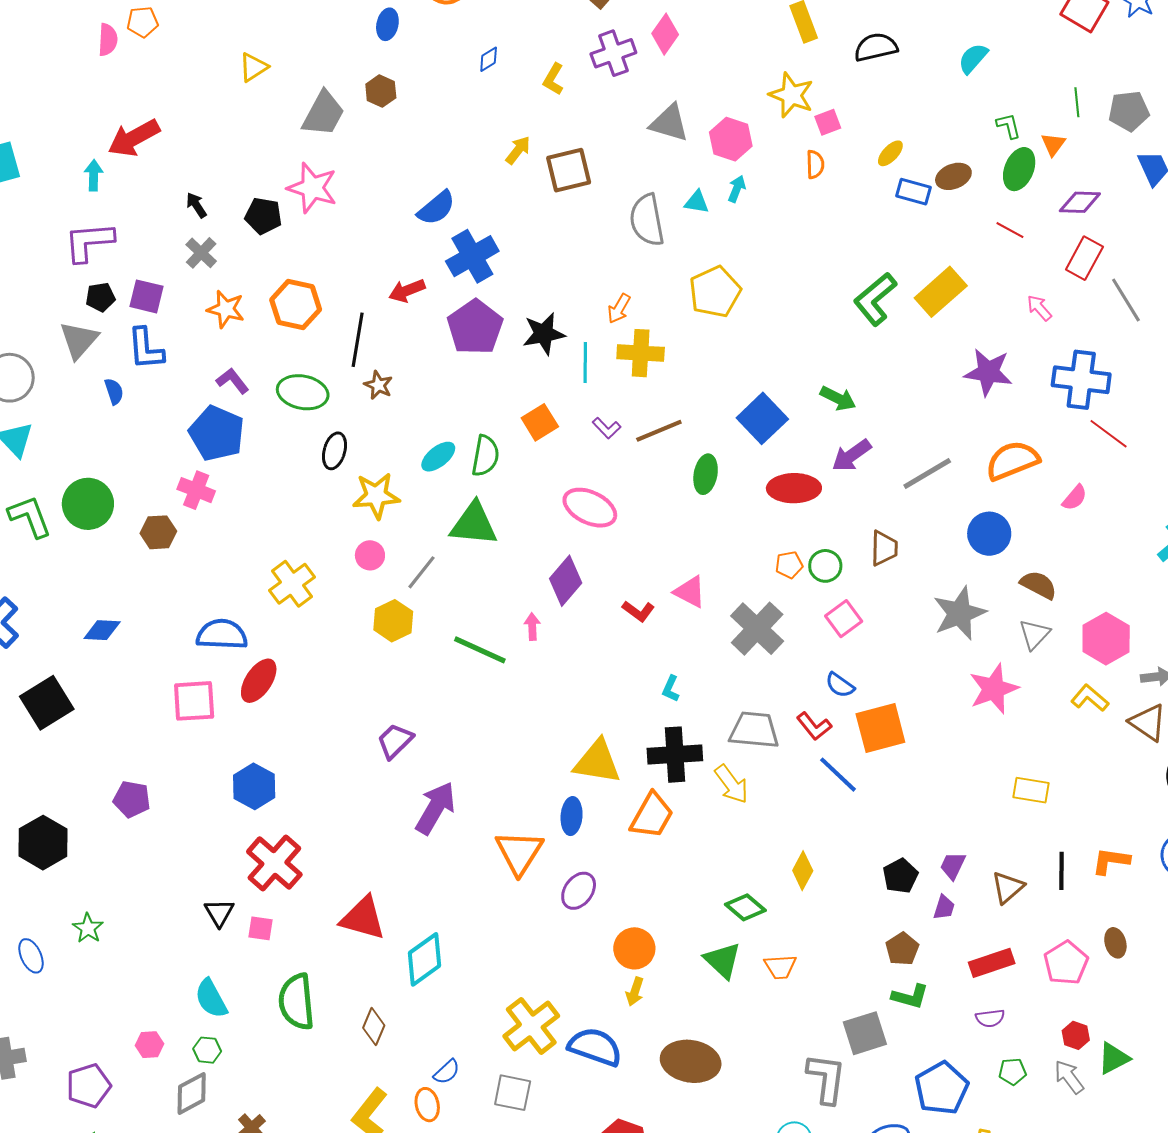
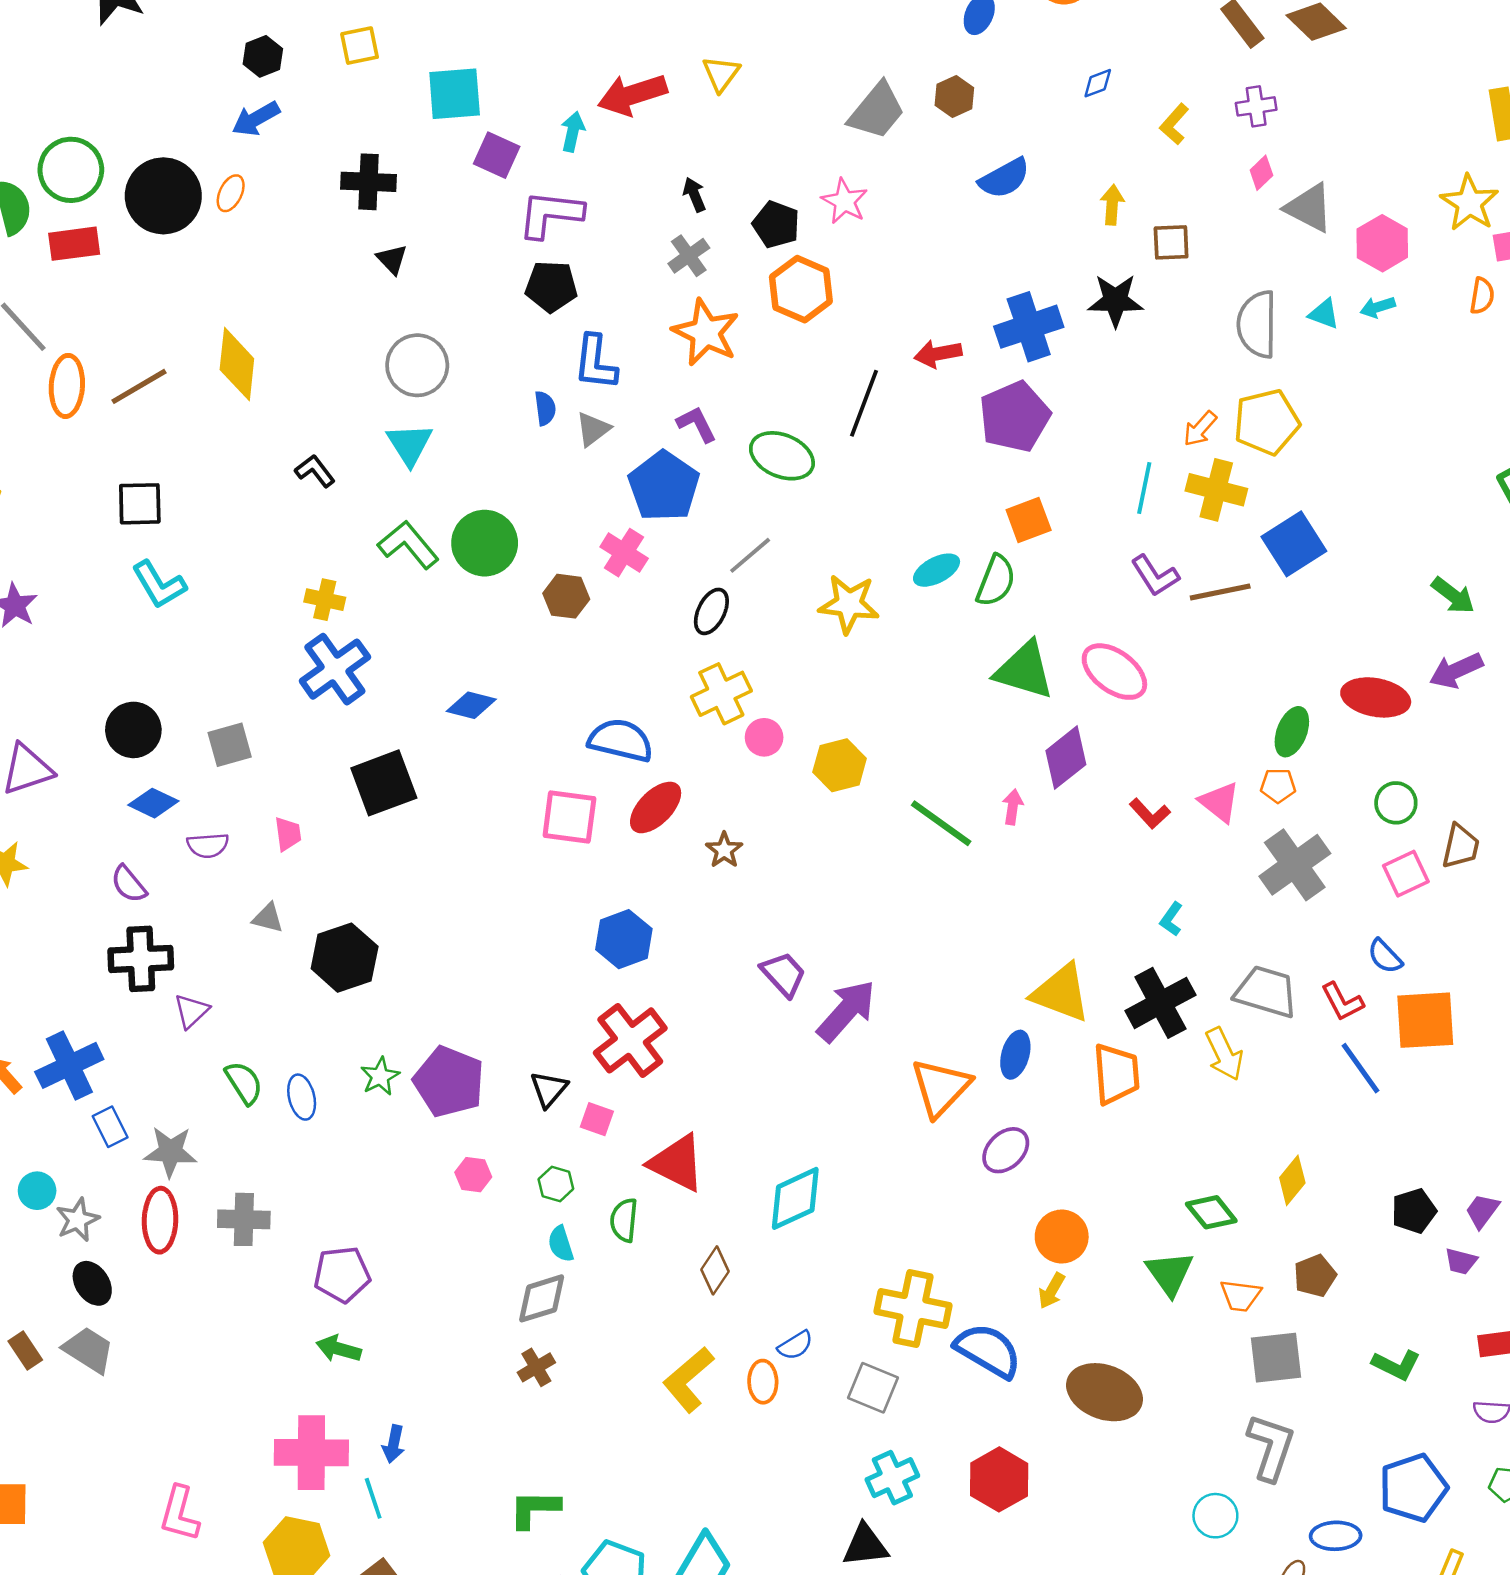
pink diamond: (665, 34) -> (1261, 173), moved, size x0.7
purple cross: (613, 53) -> (1256, 106), size x0.7
yellow triangle: (253, 67) -> (721, 74), moved, turned -32
yellow arrow: (518, 150) -> (1112, 205), turned -44
brown square: (569, 170) -> (1171, 242), size x0.7
pink star: (312, 188) -> (844, 201), size x0.7
cyan arrow: (737, 189) -> (1378, 307), turned -140
blue semicircle: (436, 208) -> (1004, 178), moved
yellow pentagon: (715, 292) -> (1267, 422), moved
purple square: (146, 296) -> (497, 155), moved
black pentagon: (100, 297) -> (551, 286), size x1.4
orange hexagon: (296, 305) -> (801, 289), moved
orange star: (226, 309) -> (706, 332), size x1.4
black star: (544, 334) -> (1115, 300), moved
gray triangle: (79, 340) -> (593, 429), moved, size x0.7
brown star: (378, 385) -> (724, 850), moved
blue square: (762, 418) -> (1294, 544), moved
orange square: (540, 422) -> (1029, 520), moved
purple L-shape: (607, 428) -> (1155, 576), size x1.4
black ellipse: (334, 451) -> (711, 611), moved
green ellipse: (706, 474) -> (1292, 732), moved
green L-shape: (30, 517) -> (408, 545), turned -30
green triangle: (474, 524) -> (1024, 670), moved
brown trapezoid: (884, 548) -> (1461, 846), moved
pink circle: (370, 555) -> (764, 737), moved
orange pentagon: (789, 565) -> (1278, 786), moved
gray line: (422, 572) -> (750, 555), moved
purple trapezoid: (395, 741) -> (784, 974), moved, turned 81
black cross: (675, 755) -> (1160, 1003), turned -36
purple pentagon: (132, 799) -> (449, 1082), moved, size x1.5
orange trapezoid: (652, 816) -> (1116, 1074), turned -45
purple trapezoid: (944, 907) -> (1461, 1261), turned 76
red triangle: (363, 918) -> (677, 1163), moved
brown pentagon: (902, 949) -> (1315, 1276), moved
cyan semicircle: (211, 999) -> (561, 1244), moved, size x0.7
green semicircle: (297, 1002) -> (624, 1220), size x0.6
yellow cross: (531, 1026) -> (913, 1309), turned 38
gray square: (865, 1033) -> (1276, 1358), moved
pink hexagon: (150, 1045) -> (473, 1175), moved
green hexagon: (207, 1050) -> (556, 1184), moved
gray diamond: (192, 1093) -> (542, 1298), moved

